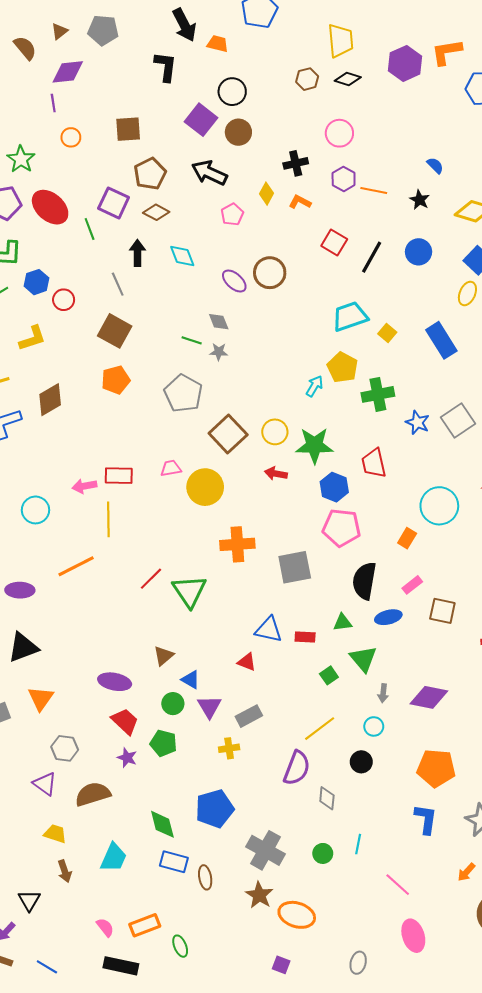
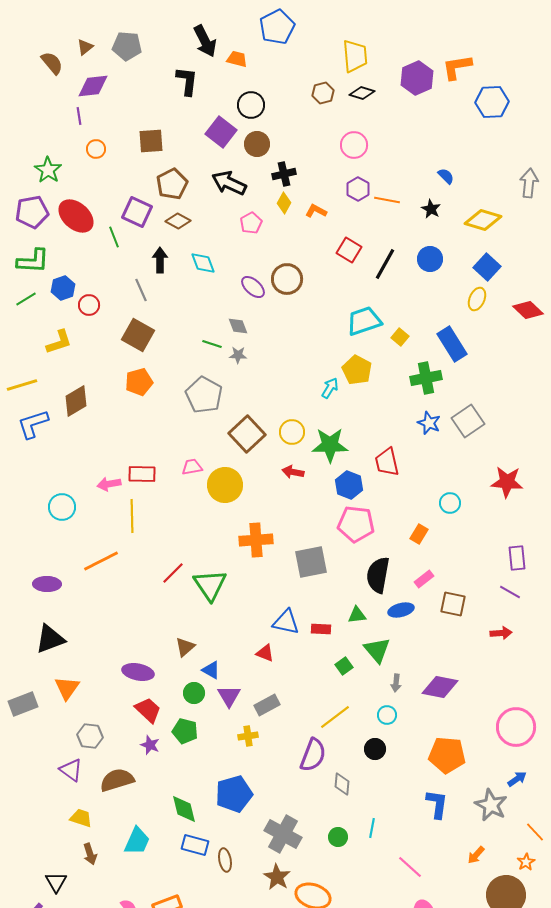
black cross: (296, 163) -> (284, 174), moved
green cross: (378, 394) -> (426, 378), moved
cyan circle: (439, 506) -> (450, 503), size x0.6

